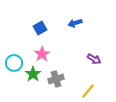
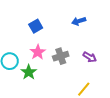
blue arrow: (75, 23) -> (79, 21), moved
gray cross: (56, 79) -> (61, 56), moved

